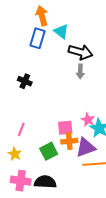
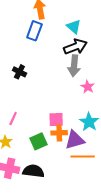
cyan triangle: (61, 31) -> (74, 27), moved
black arrow: (80, 52) -> (75, 47), turned -40
gray arrow: (80, 72) -> (74, 66), size x1.5
pink star: (88, 120) -> (88, 87), moved

